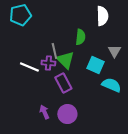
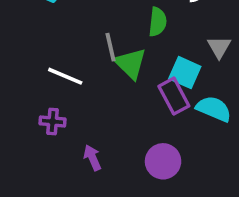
purple cross: (48, 63) -> (53, 121), moved
purple rectangle: (63, 83) -> (174, 96), moved
purple circle: (67, 114) -> (163, 161), moved

